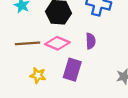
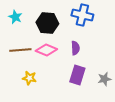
purple rectangle: (72, 70) -> (77, 75), moved

